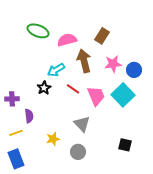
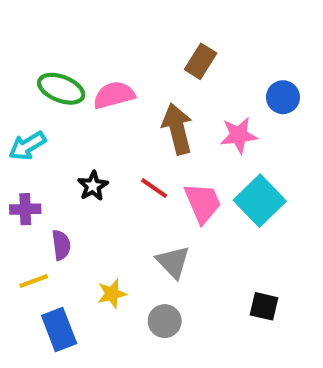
green ellipse: (38, 31) -> (61, 89), moved
brown rectangle: (102, 36) -> (201, 61), moved
pink semicircle: (67, 40) -> (114, 95), moved
cyan arrow: (56, 70) -> (27, 146), moved
blue circle: (134, 70) -> (283, 97), moved
blue rectangle: (16, 159) -> (59, 330), moved

